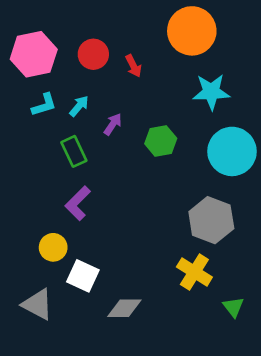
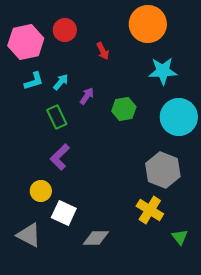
red circle: (93, 54) -> (65, 30), moved

